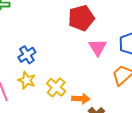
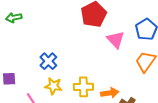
yellow cross: (56, 87) -> (83, 87), turned -30

